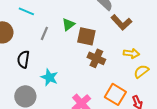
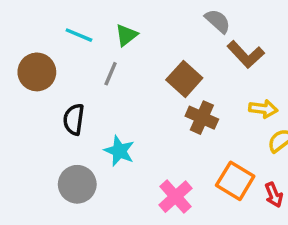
green triangle: (68, 24) -> (126, 35), moved
brown square: (86, 36) -> (184, 79), turned 30

